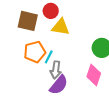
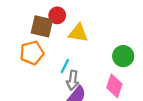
red circle: (51, 11) -> (57, 15), moved
orange pentagon: (35, 52) -> (32, 53), moved

